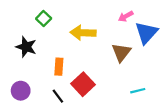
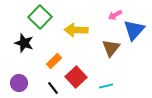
green square: (44, 18) -> (40, 17), size x1.6
orange rectangle: (59, 67) -> (54, 61), turned 42
cyan line: (138, 91) -> (106, 86), moved

